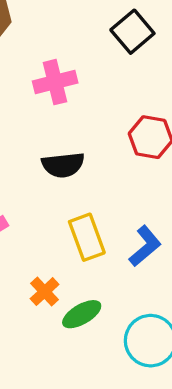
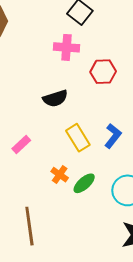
pink cross: (55, 82) -> (66, 47), moved, turned 30

